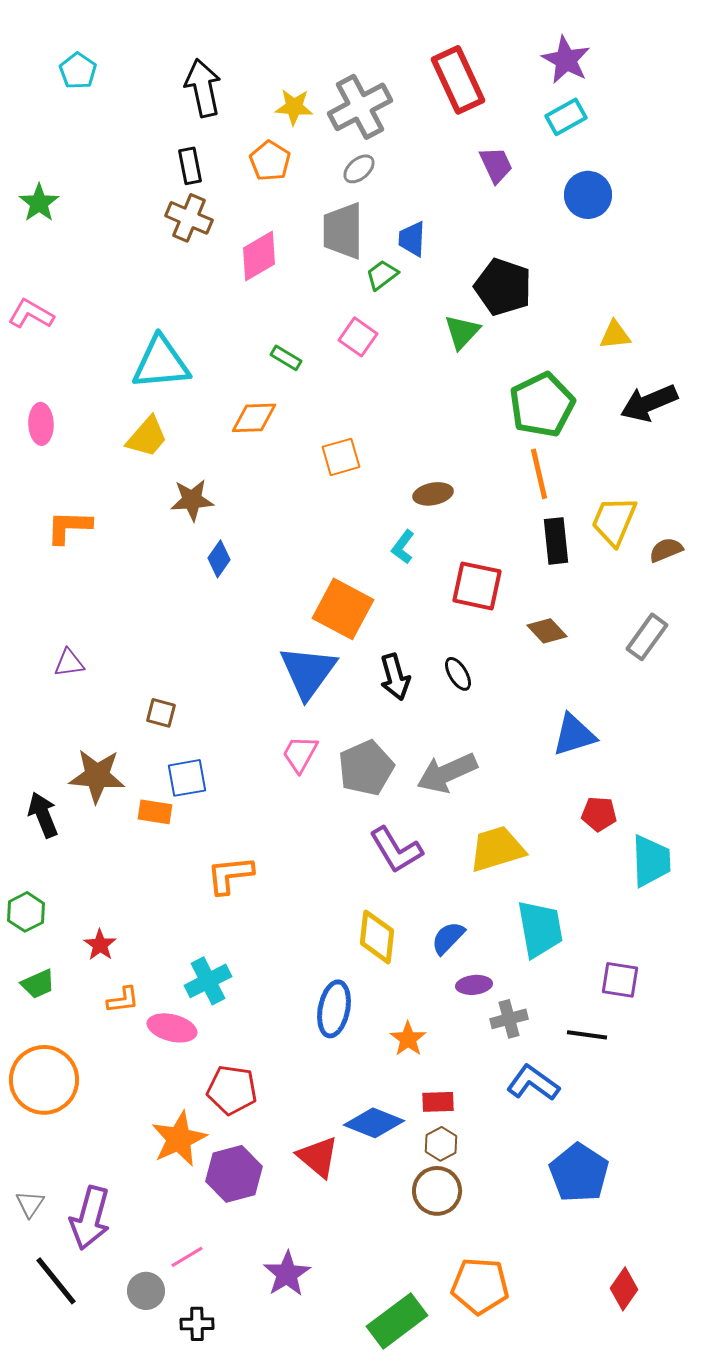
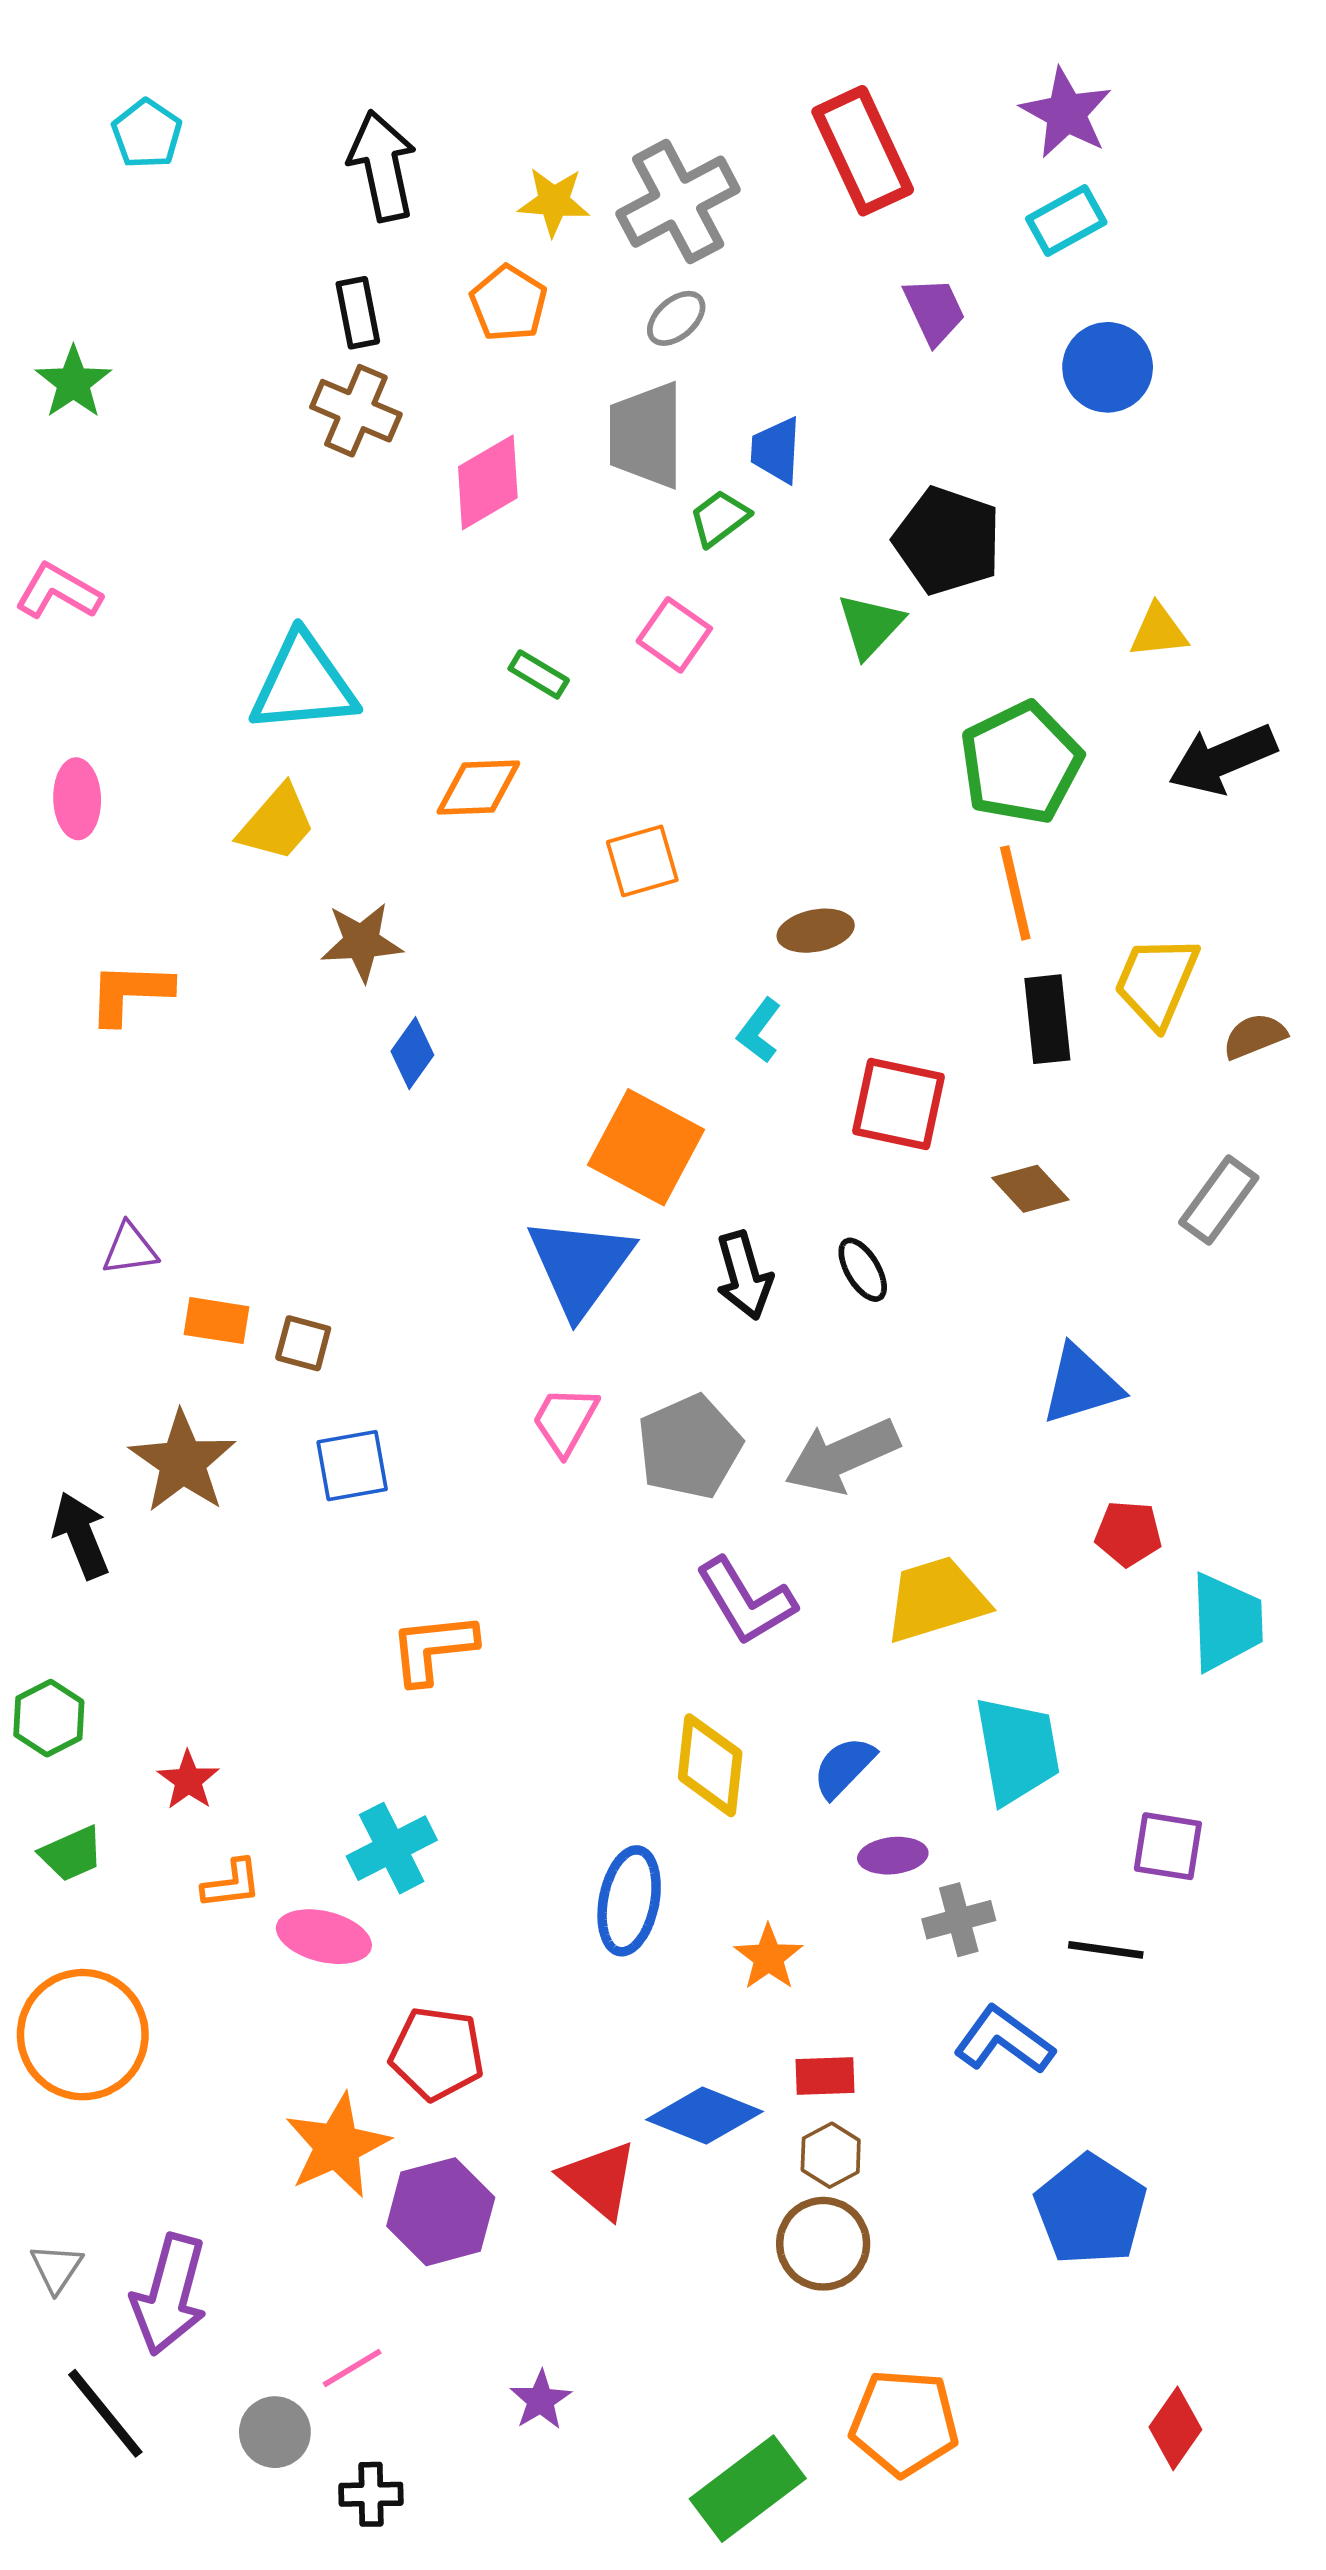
brown star: (97, 776) -> (183, 1462), turned 30
orange rectangle: (155, 812) -> (217, 1321), moved
purple star: (287, 1274) -> (541, 2400), size x0.7

